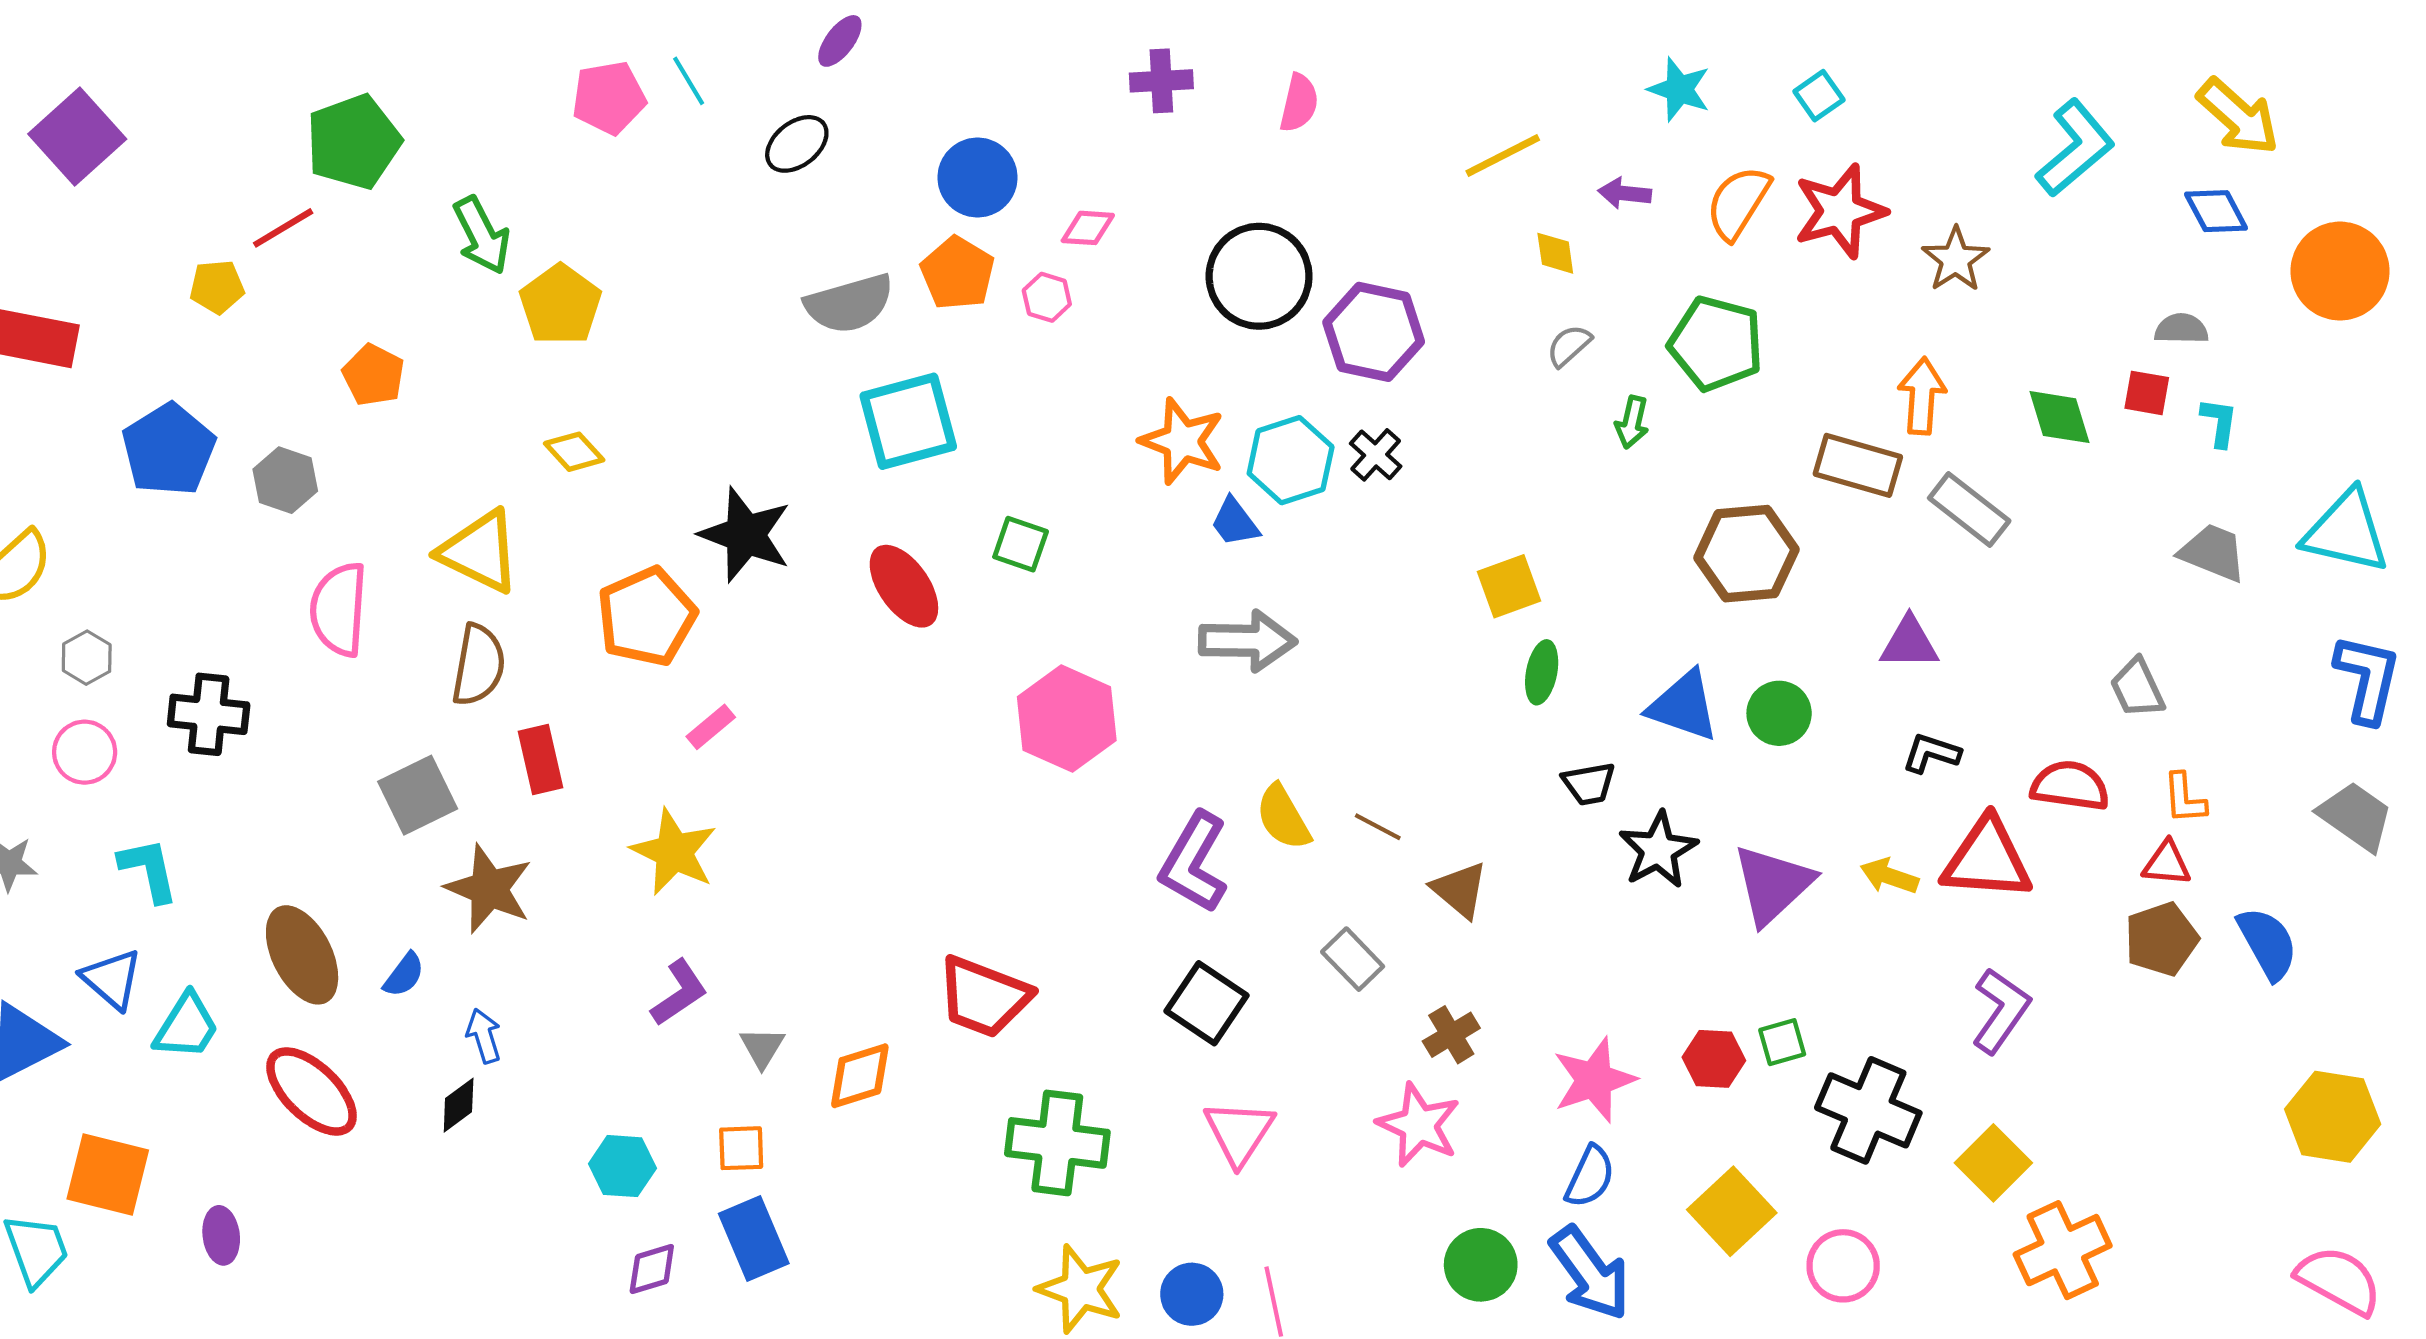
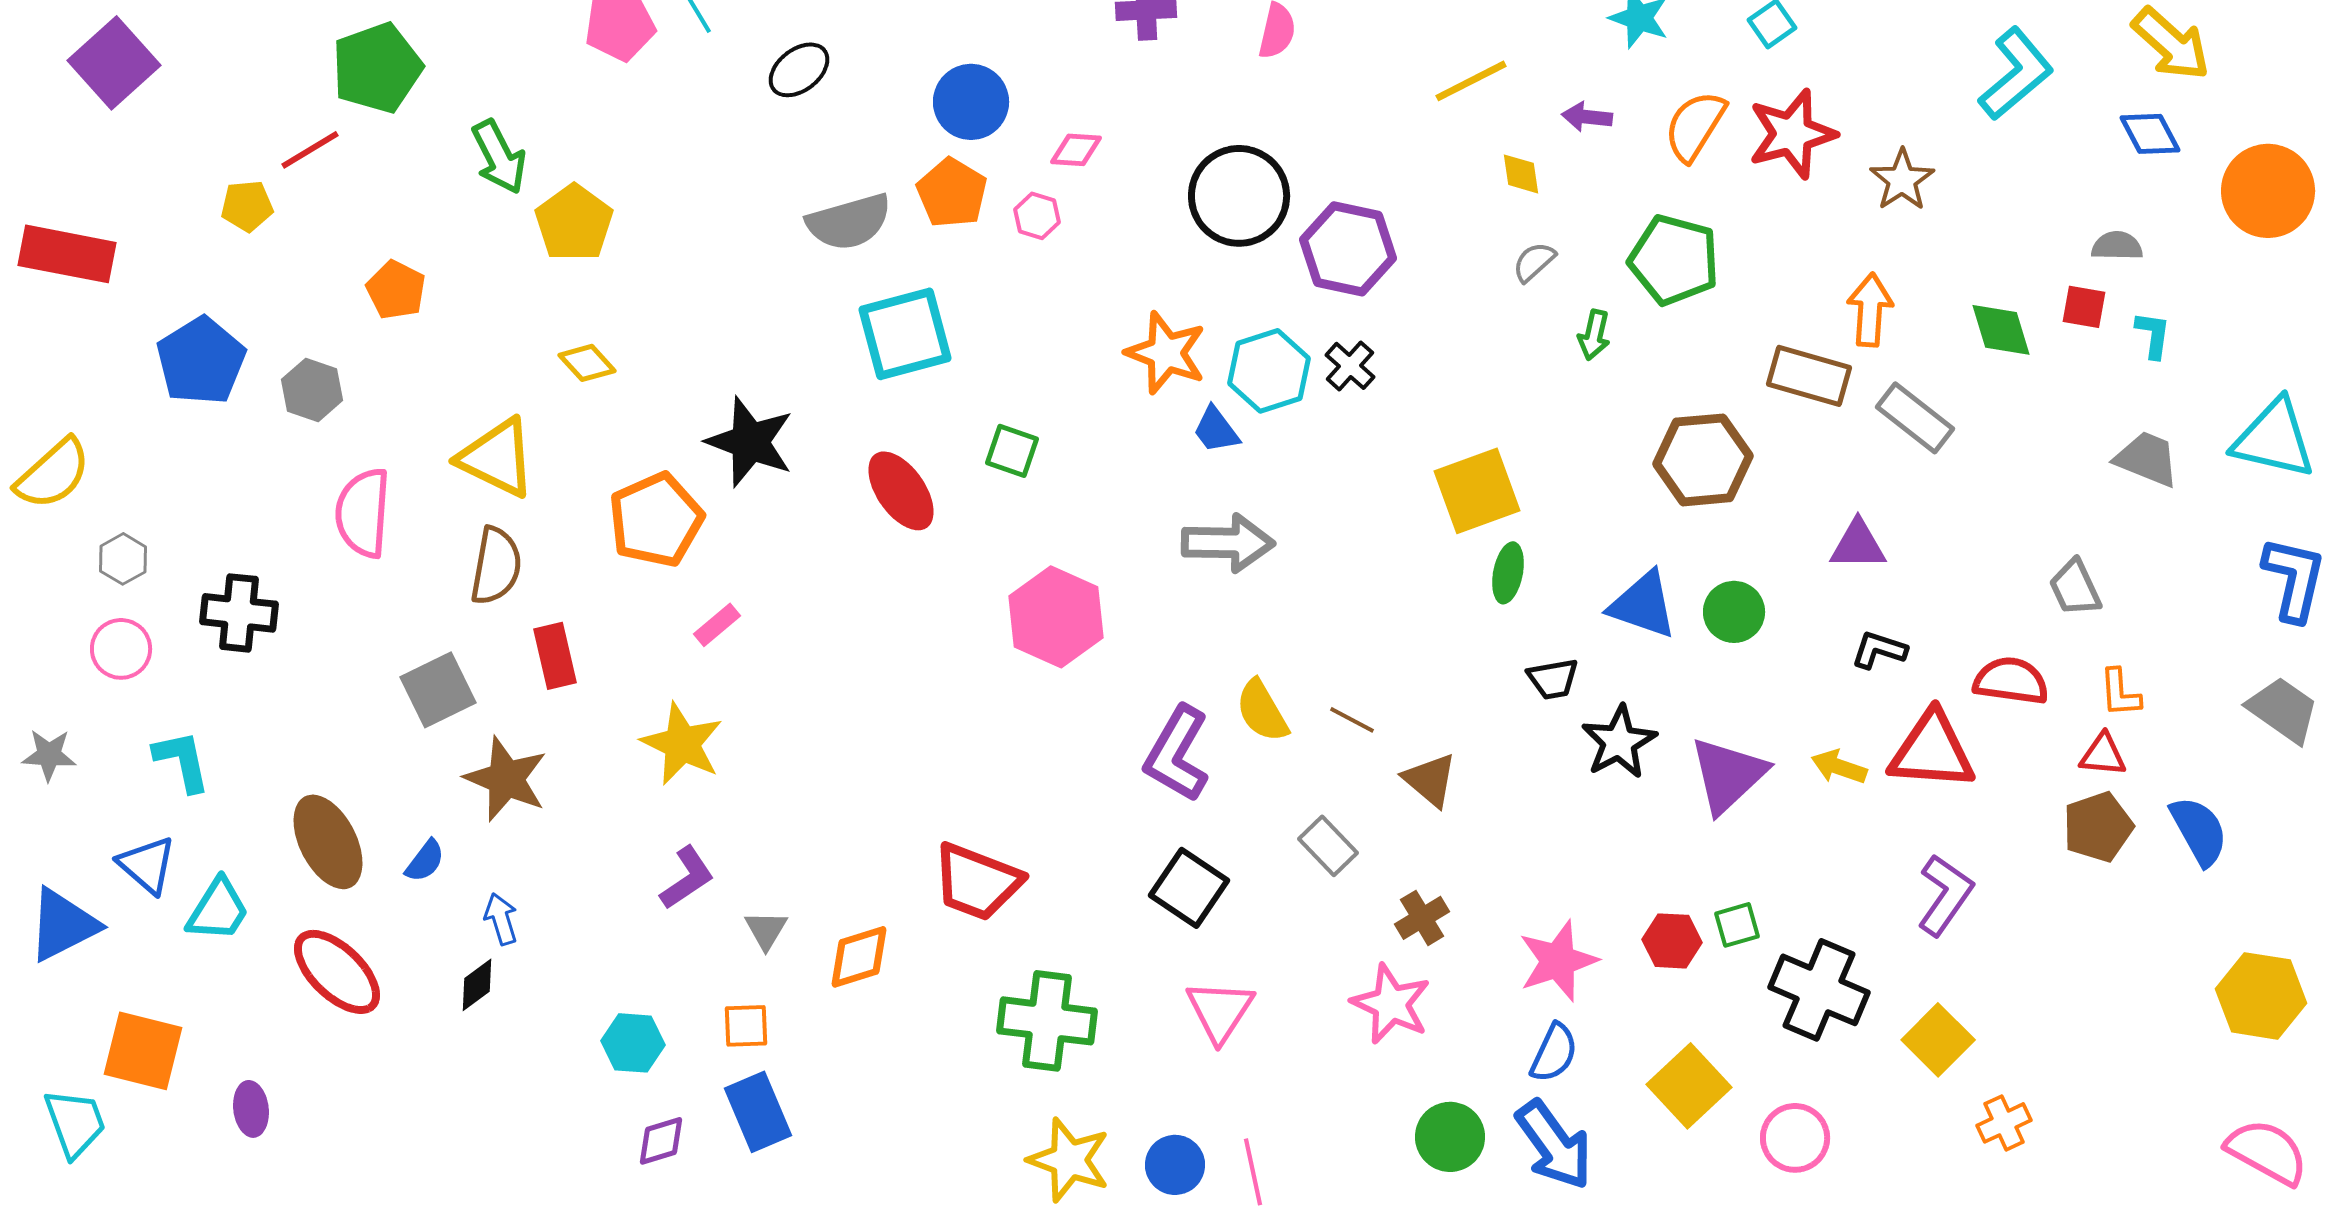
yellow square: (1509, 586) -> (1477, 491), size x1.4
orange cross: (2063, 1250) -> (2004, 1123), size x0.6

